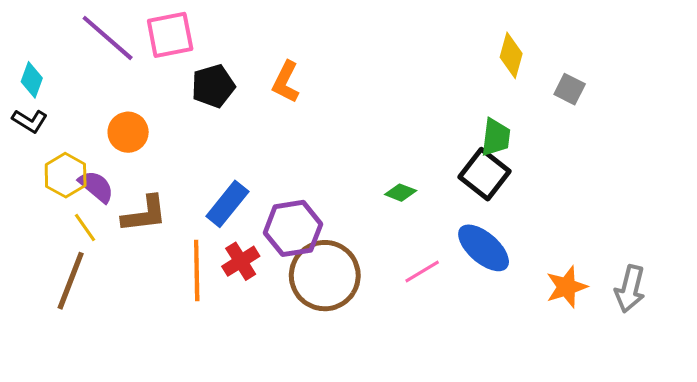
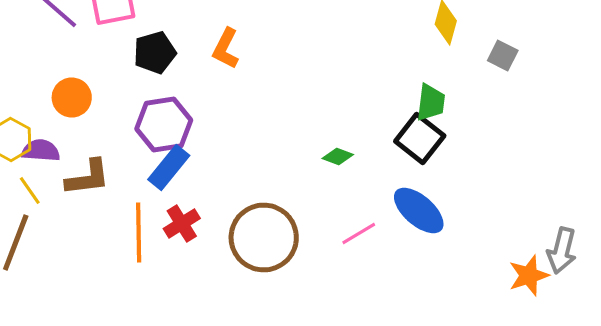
purple semicircle: (96, 186) -> (41, 150), turned -36
purple hexagon: (293, 228) -> (164, 124), moved
orange star: (566, 287) -> (529, 276), moved

